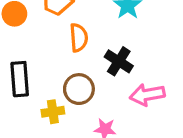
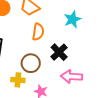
yellow cross: (53, 112) -> (18, 80), moved

